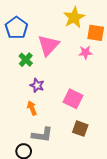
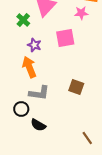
pink square: (73, 99) -> (65, 38), moved, turned -36
orange arrow: (32, 108) -> (29, 67), size x1.5

